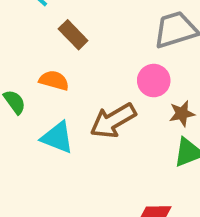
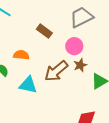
brown rectangle: (73, 35) -> (44, 31), moved
brown star: (182, 114) -> (80, 65), moved

